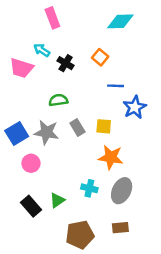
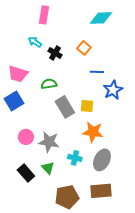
pink rectangle: (52, 18) -> (44, 15), turned 30
pink trapezoid: (21, 68) -> (18, 74), moved
gray rectangle: (77, 128) -> (65, 107), size x1.5
gray star: (46, 132) -> (49, 142), moved
blue square: (17, 133) -> (14, 101), moved
green triangle: (57, 200) -> (48, 168), turned -40
brown rectangle: (120, 228) -> (101, 191), size x1.5

